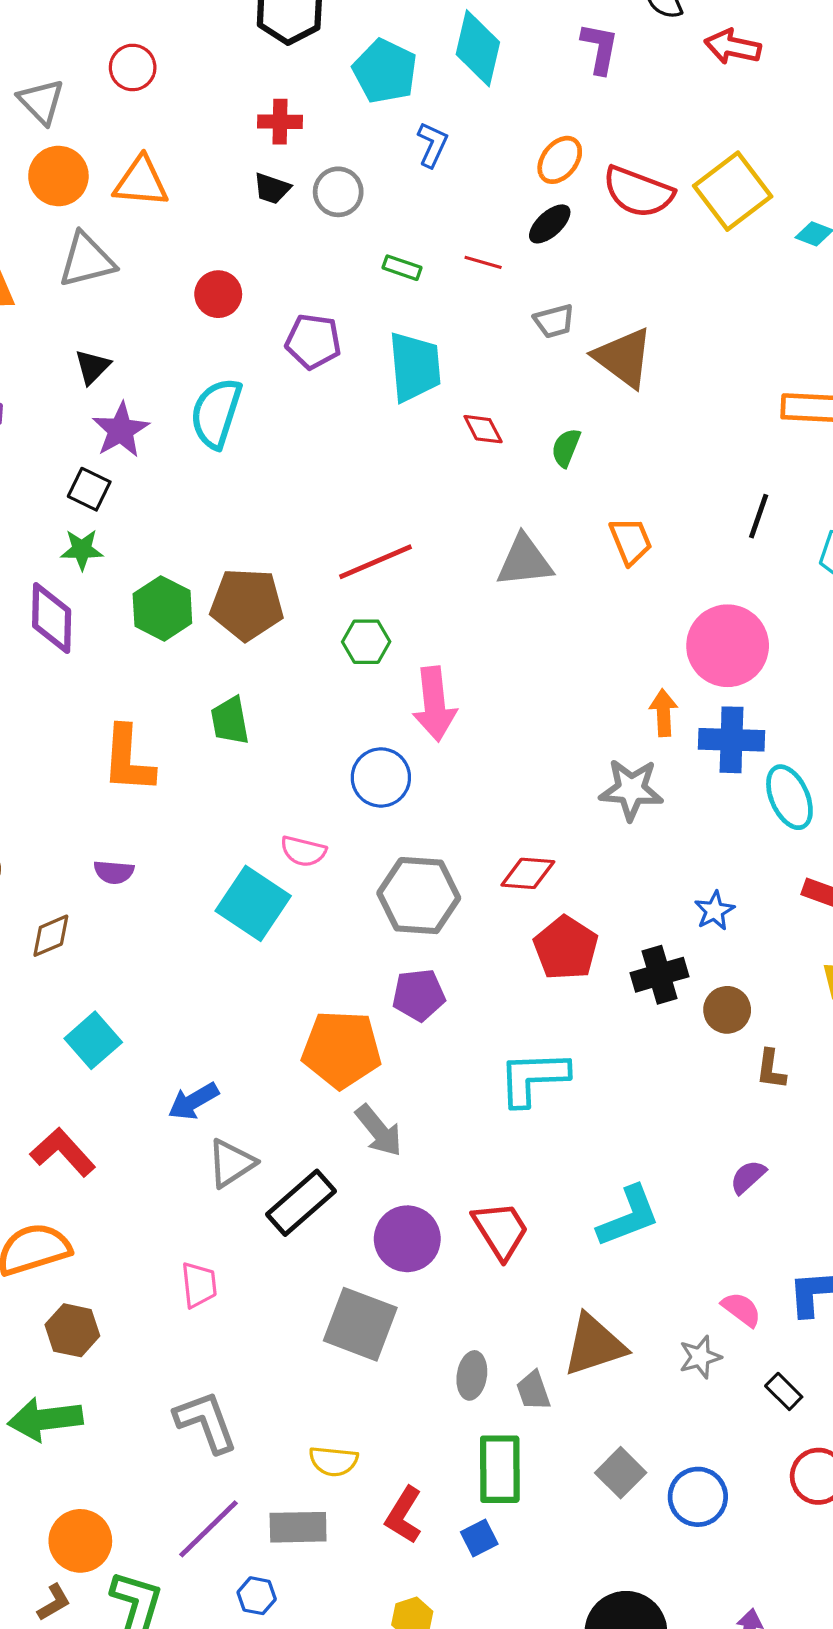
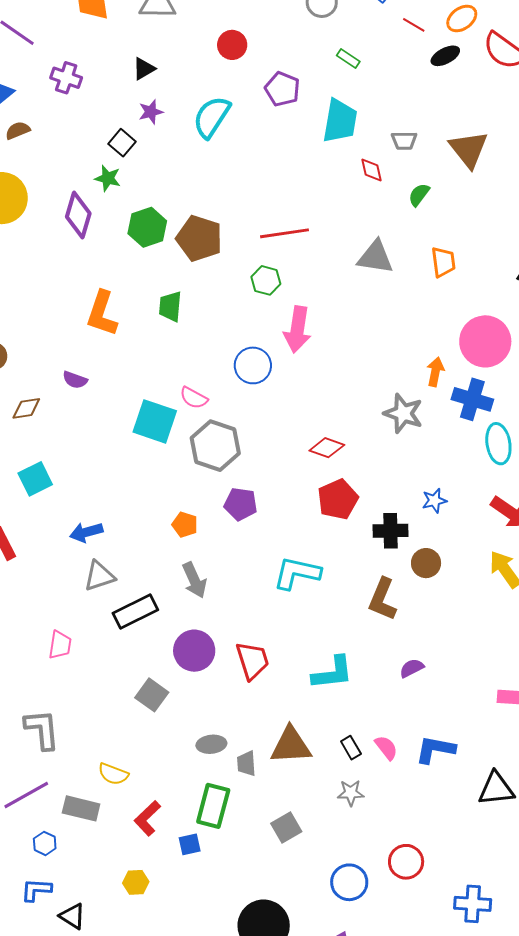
red line: (483, 262) -> (414, 25), moved
gray trapezoid: (554, 321) -> (404, 141), moved
purple star: (121, 430) -> (151, 112), size x0.7
gray hexagon: (419, 896) -> (215, 446), moved
cyan square: (253, 903) -> (155, 421), turned -30
orange pentagon: (341, 1049) -> (185, 525), size x0.5
brown L-shape: (771, 1069) -> (382, 599), moved, size x1.6
gray square: (360, 1324) -> (152, 695), size x0.7
gray star: (700, 1357) -> (351, 793), moved
gray ellipse: (472, 1375) -> (211, 744), turned 60
black rectangle: (784, 1391) -> (351, 748), moved
blue circle: (698, 1497) -> (349, 882), moved

